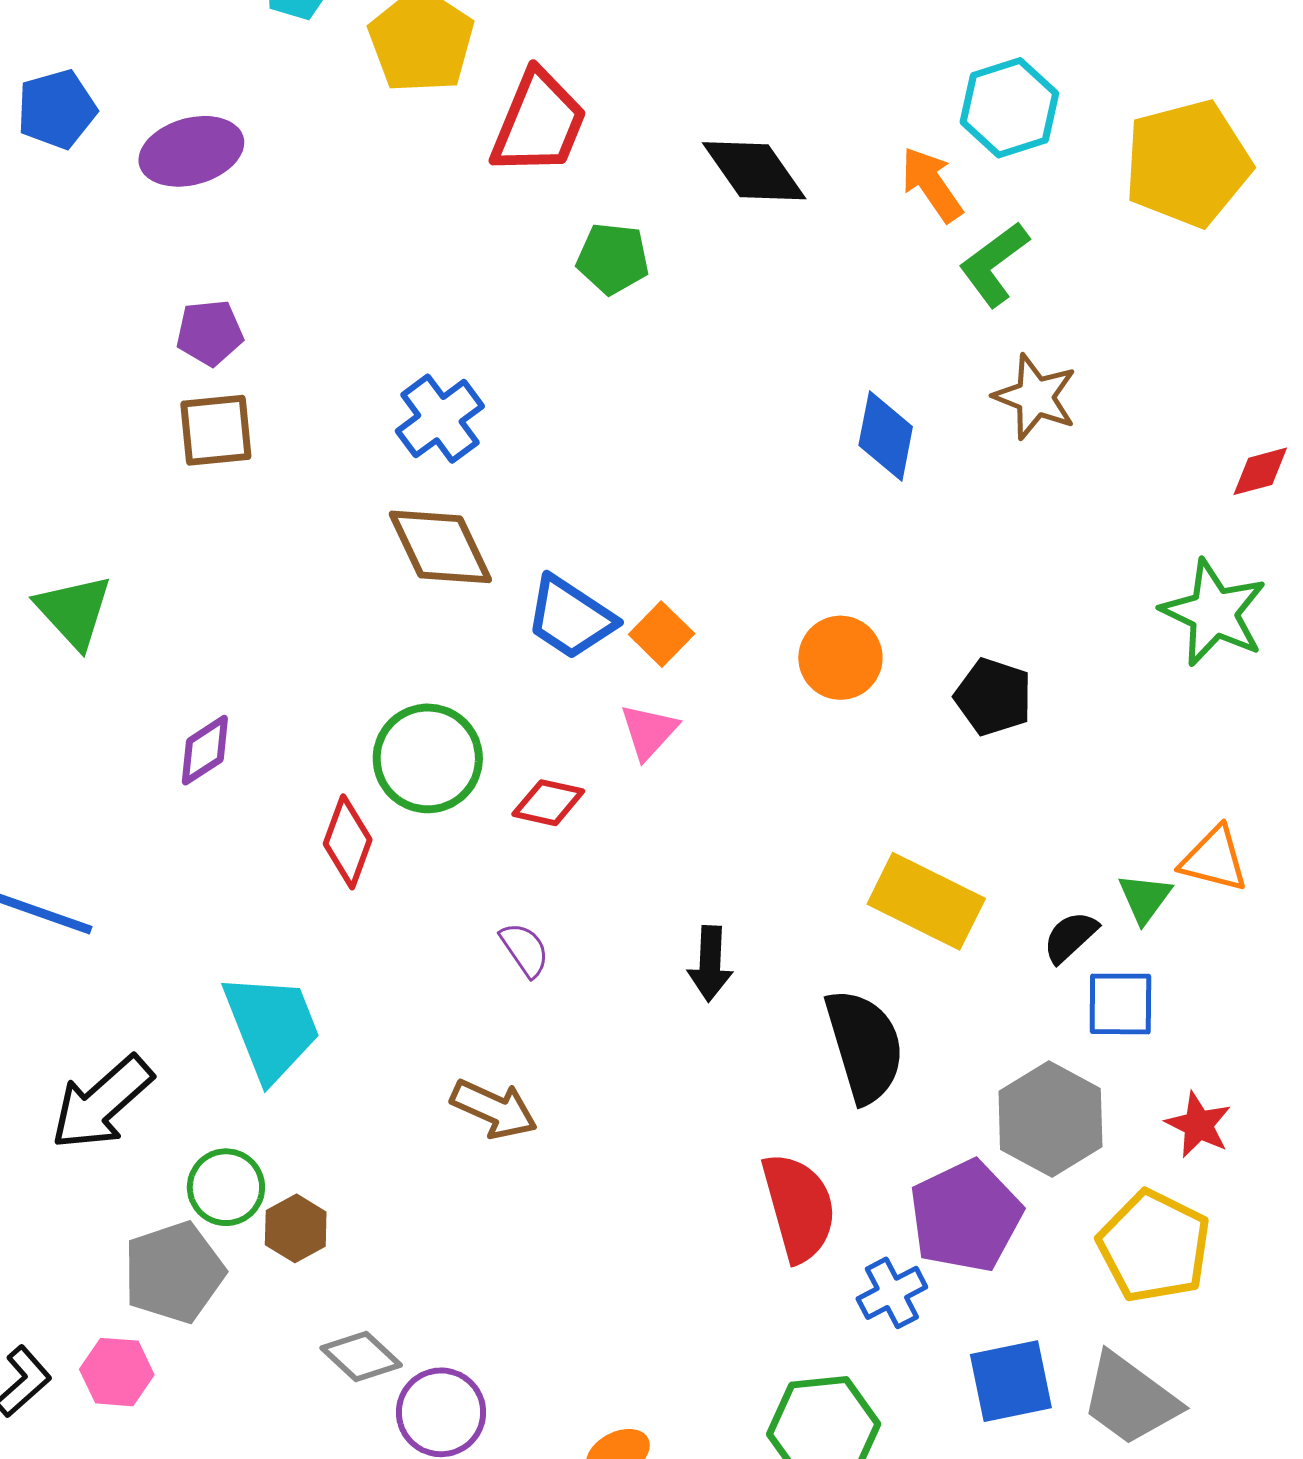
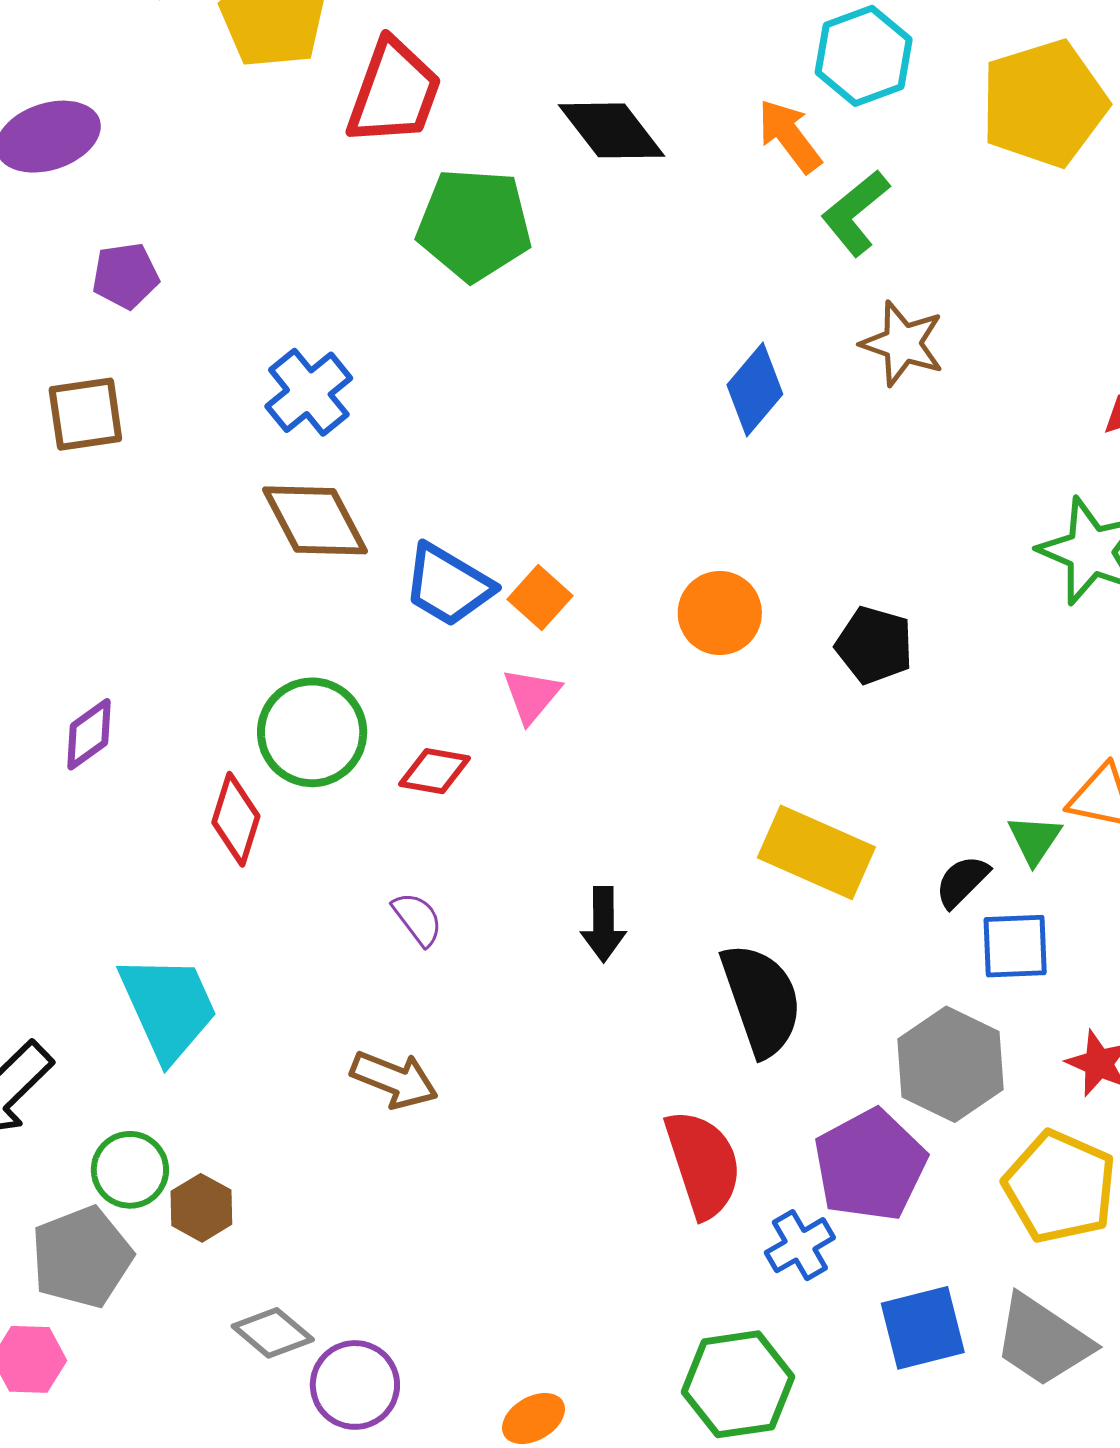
green pentagon: (613, 259) -> (474, 225), size x1.6
purple pentagon: (210, 333) -> (125, 276), moved
blue diamond: (886, 436) -> (755, 389), turned 32

